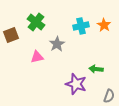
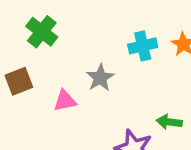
green cross: (36, 22) -> (42, 32), moved
brown square: (11, 35) -> (19, 81), moved

